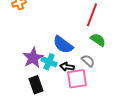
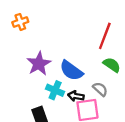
purple star: (33, 58) -> (39, 64), moved

